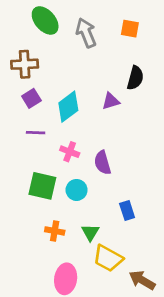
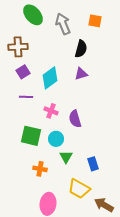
black semicircle: (135, 78) -> (81, 49), moved
blue rectangle: (127, 210) -> (93, 164), moved
green triangle: (90, 232) -> (66, 157), moved

